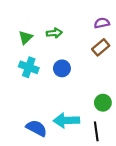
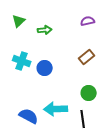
green triangle: (25, 37) -> (19, 21), moved
brown rectangle: (101, 47) -> (87, 57), moved
blue circle: (62, 68) -> (45, 68), moved

